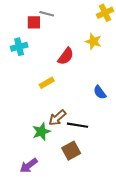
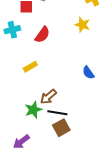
red semicircle: (66, 56) -> (42, 35), moved
yellow rectangle: (47, 83) -> (30, 67), moved
black line: (77, 125) -> (57, 113), moved

